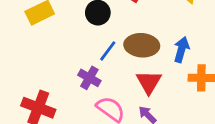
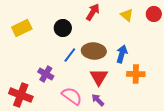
purple cross: (89, 78) -> (46, 74), moved

